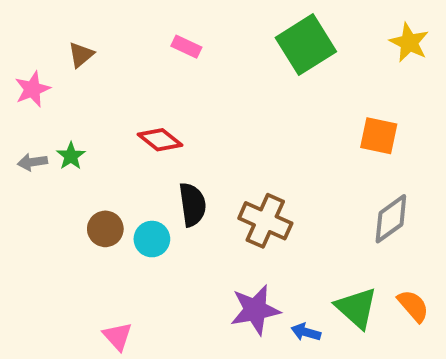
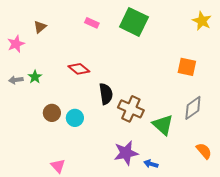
green square: (306, 45) -> (134, 22), moved, turned -32
black semicircle: (192, 205) -> (106, 94), moved
green triangle: (356, 308) -> (163, 125), moved

